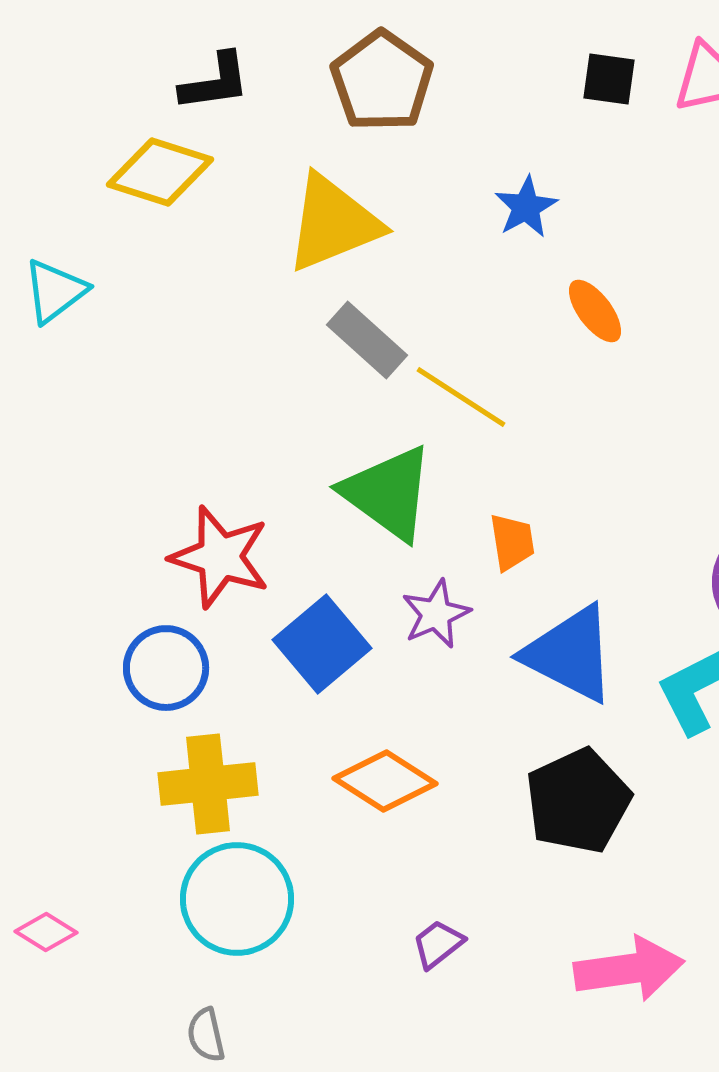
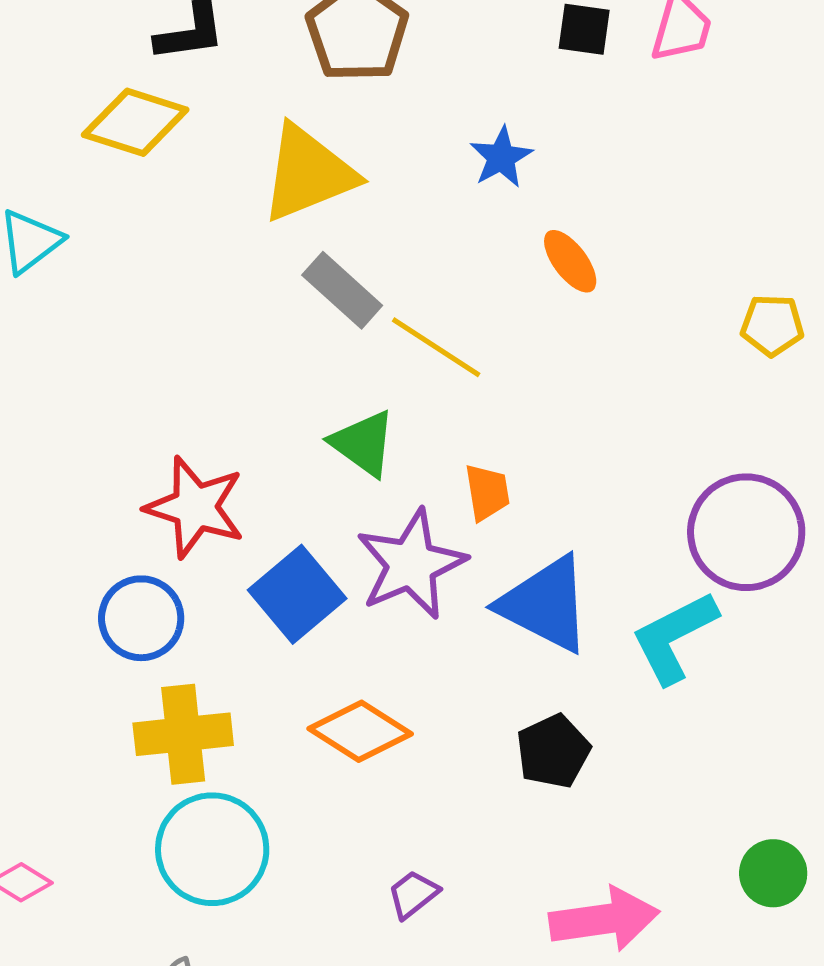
green triangle: (388, 493) -> (363, 443), size x0.7
purple star: (436, 614) -> (411, 564), size x1.6
black pentagon: (578, 801) -> (553, 751), size x0.7

